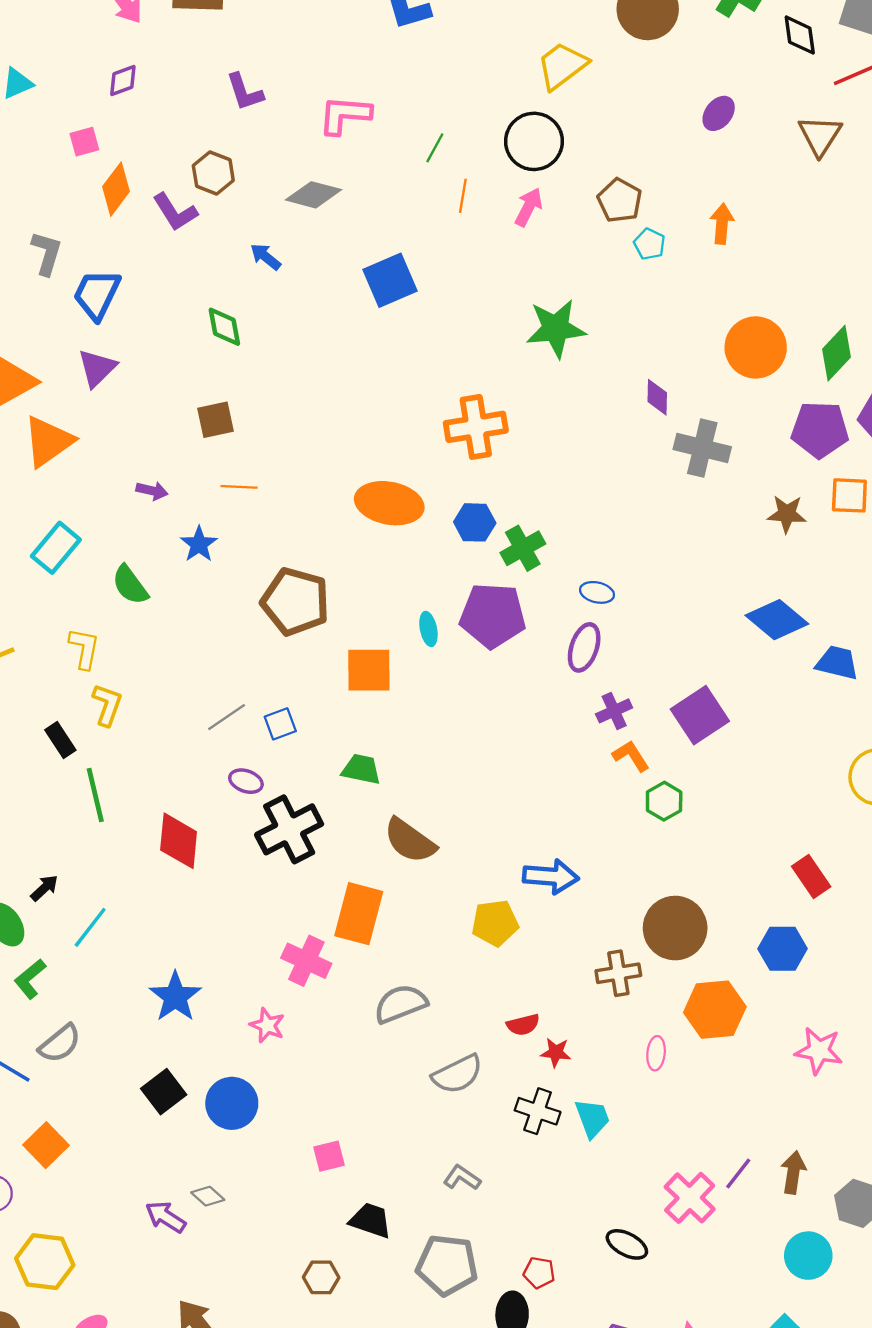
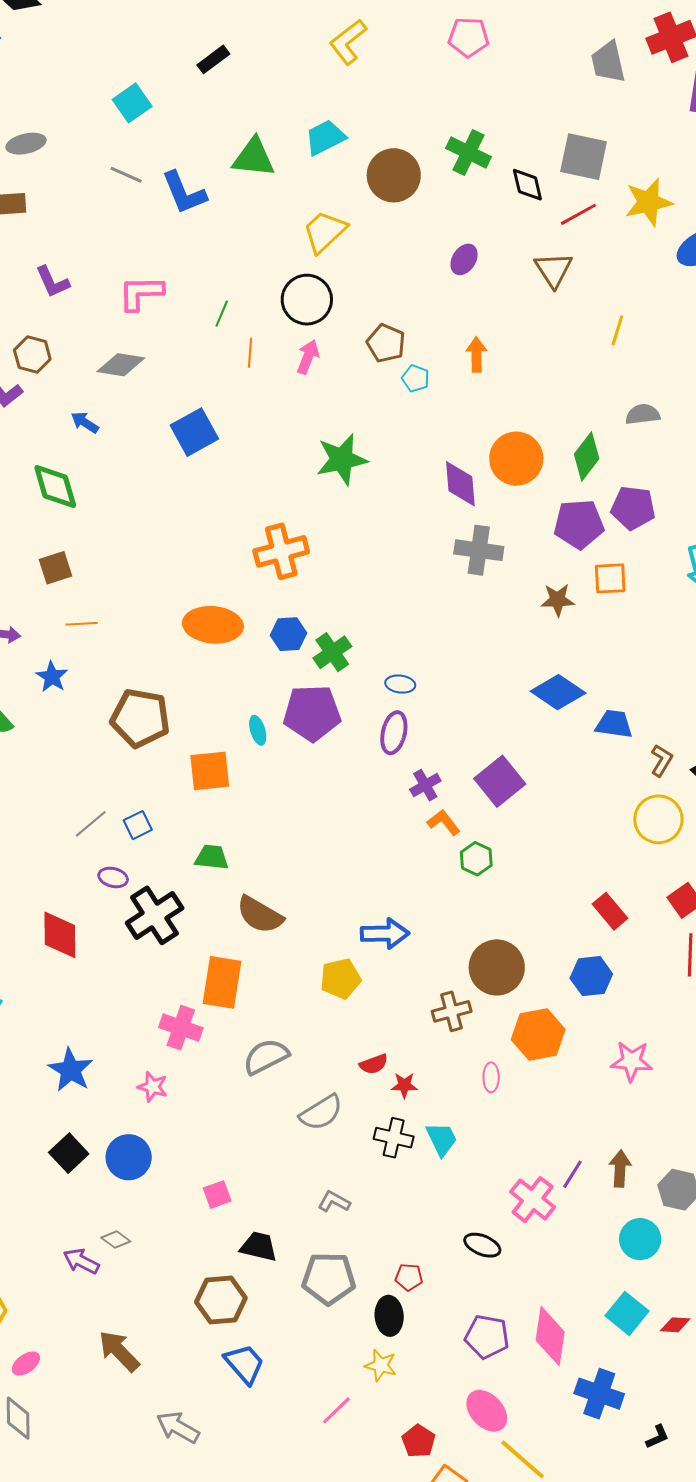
green diamond: (224, 327) -> (55, 486), size x1.4
purple diamond: (657, 397) -> (460, 484), moved, size x1.5
brown hexagon: (321, 1277) -> (221, 1300), size x1.6

